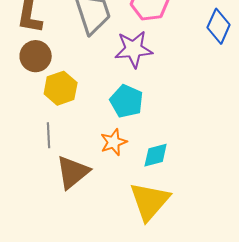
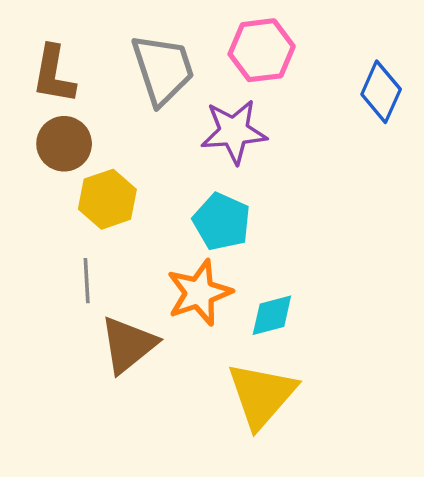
orange star: (114, 142) -> (199, 293), size x1.4

